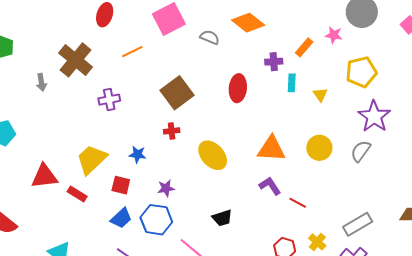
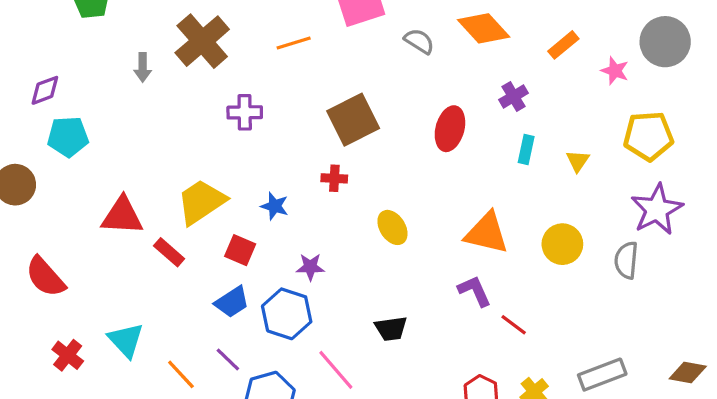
orange rectangle: (304, 47) -> (563, 45), moved
purple cross: (274, 62) -> (514, 96), turned -36
cyan rectangle: (292, 83) -> (526, 150), moved
gray semicircle: (361, 151) -> (626, 260), turned -40
yellow ellipse: (213, 155) -> (392, 227), size x0.7

